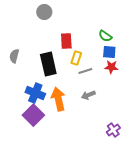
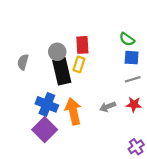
gray circle: (44, 12) -> (57, 52), moved
yellow rectangle: (76, 58) -> (79, 64), moved
red star: (111, 67) -> (134, 104), moved
gray line: (85, 71) -> (133, 79), moved

